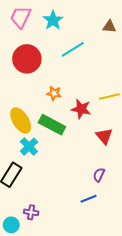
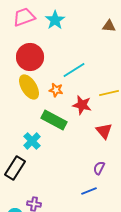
pink trapezoid: (21, 17) -> (24, 17), turned 45
cyan line: (73, 49) -> (74, 70), moved
yellow ellipse: (21, 120) -> (29, 87), moved

